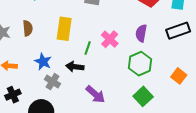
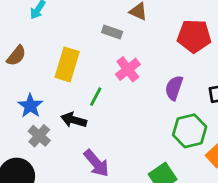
brown semicircle: (28, 28) -> (16, 56), turned 35
pink cross: (110, 39) -> (128, 69), moved
green hexagon: (140, 64) -> (190, 131), moved

